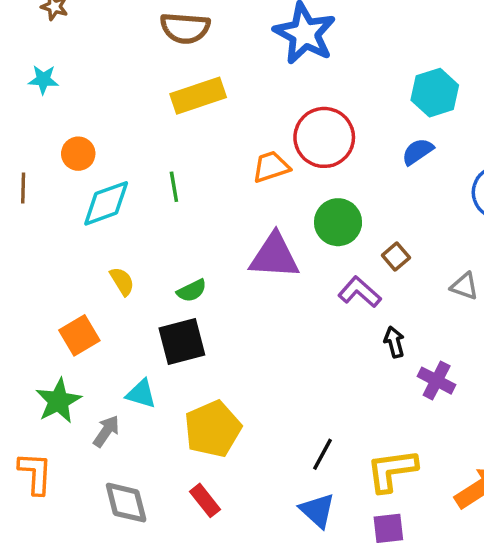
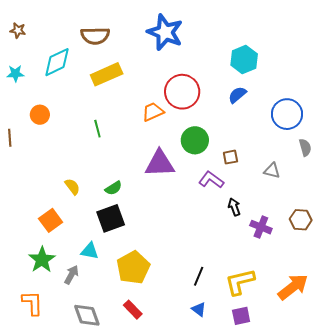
cyan diamond: (106, 203) -> (57, 62), moved
brown square: (396, 256) -> (230, 157), turned 35
blue triangle: (317, 511) -> (199, 309), size x0.7

